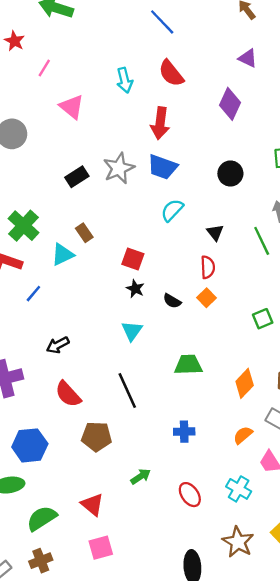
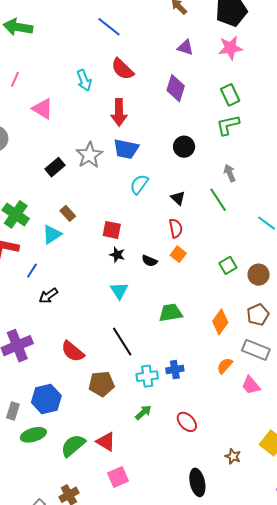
black arrow: (58, 345) -> (48, 296), moved
cyan cross: (239, 489) -> (147, 376), moved, turned -30
green semicircle: (42, 518) -> (73, 446), moved
brown star: (238, 542) -> (233, 456), size x0.6

